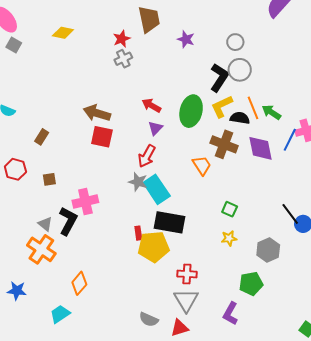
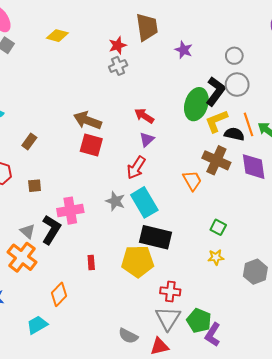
green ellipse: (191, 111) -> (196, 104), moved
gray star: (138, 182) -> (115, 201), moved
red rectangle: (138, 233) -> (91, 263), moved
green pentagon: (251, 284) -> (199, 321), moved, turned 30

